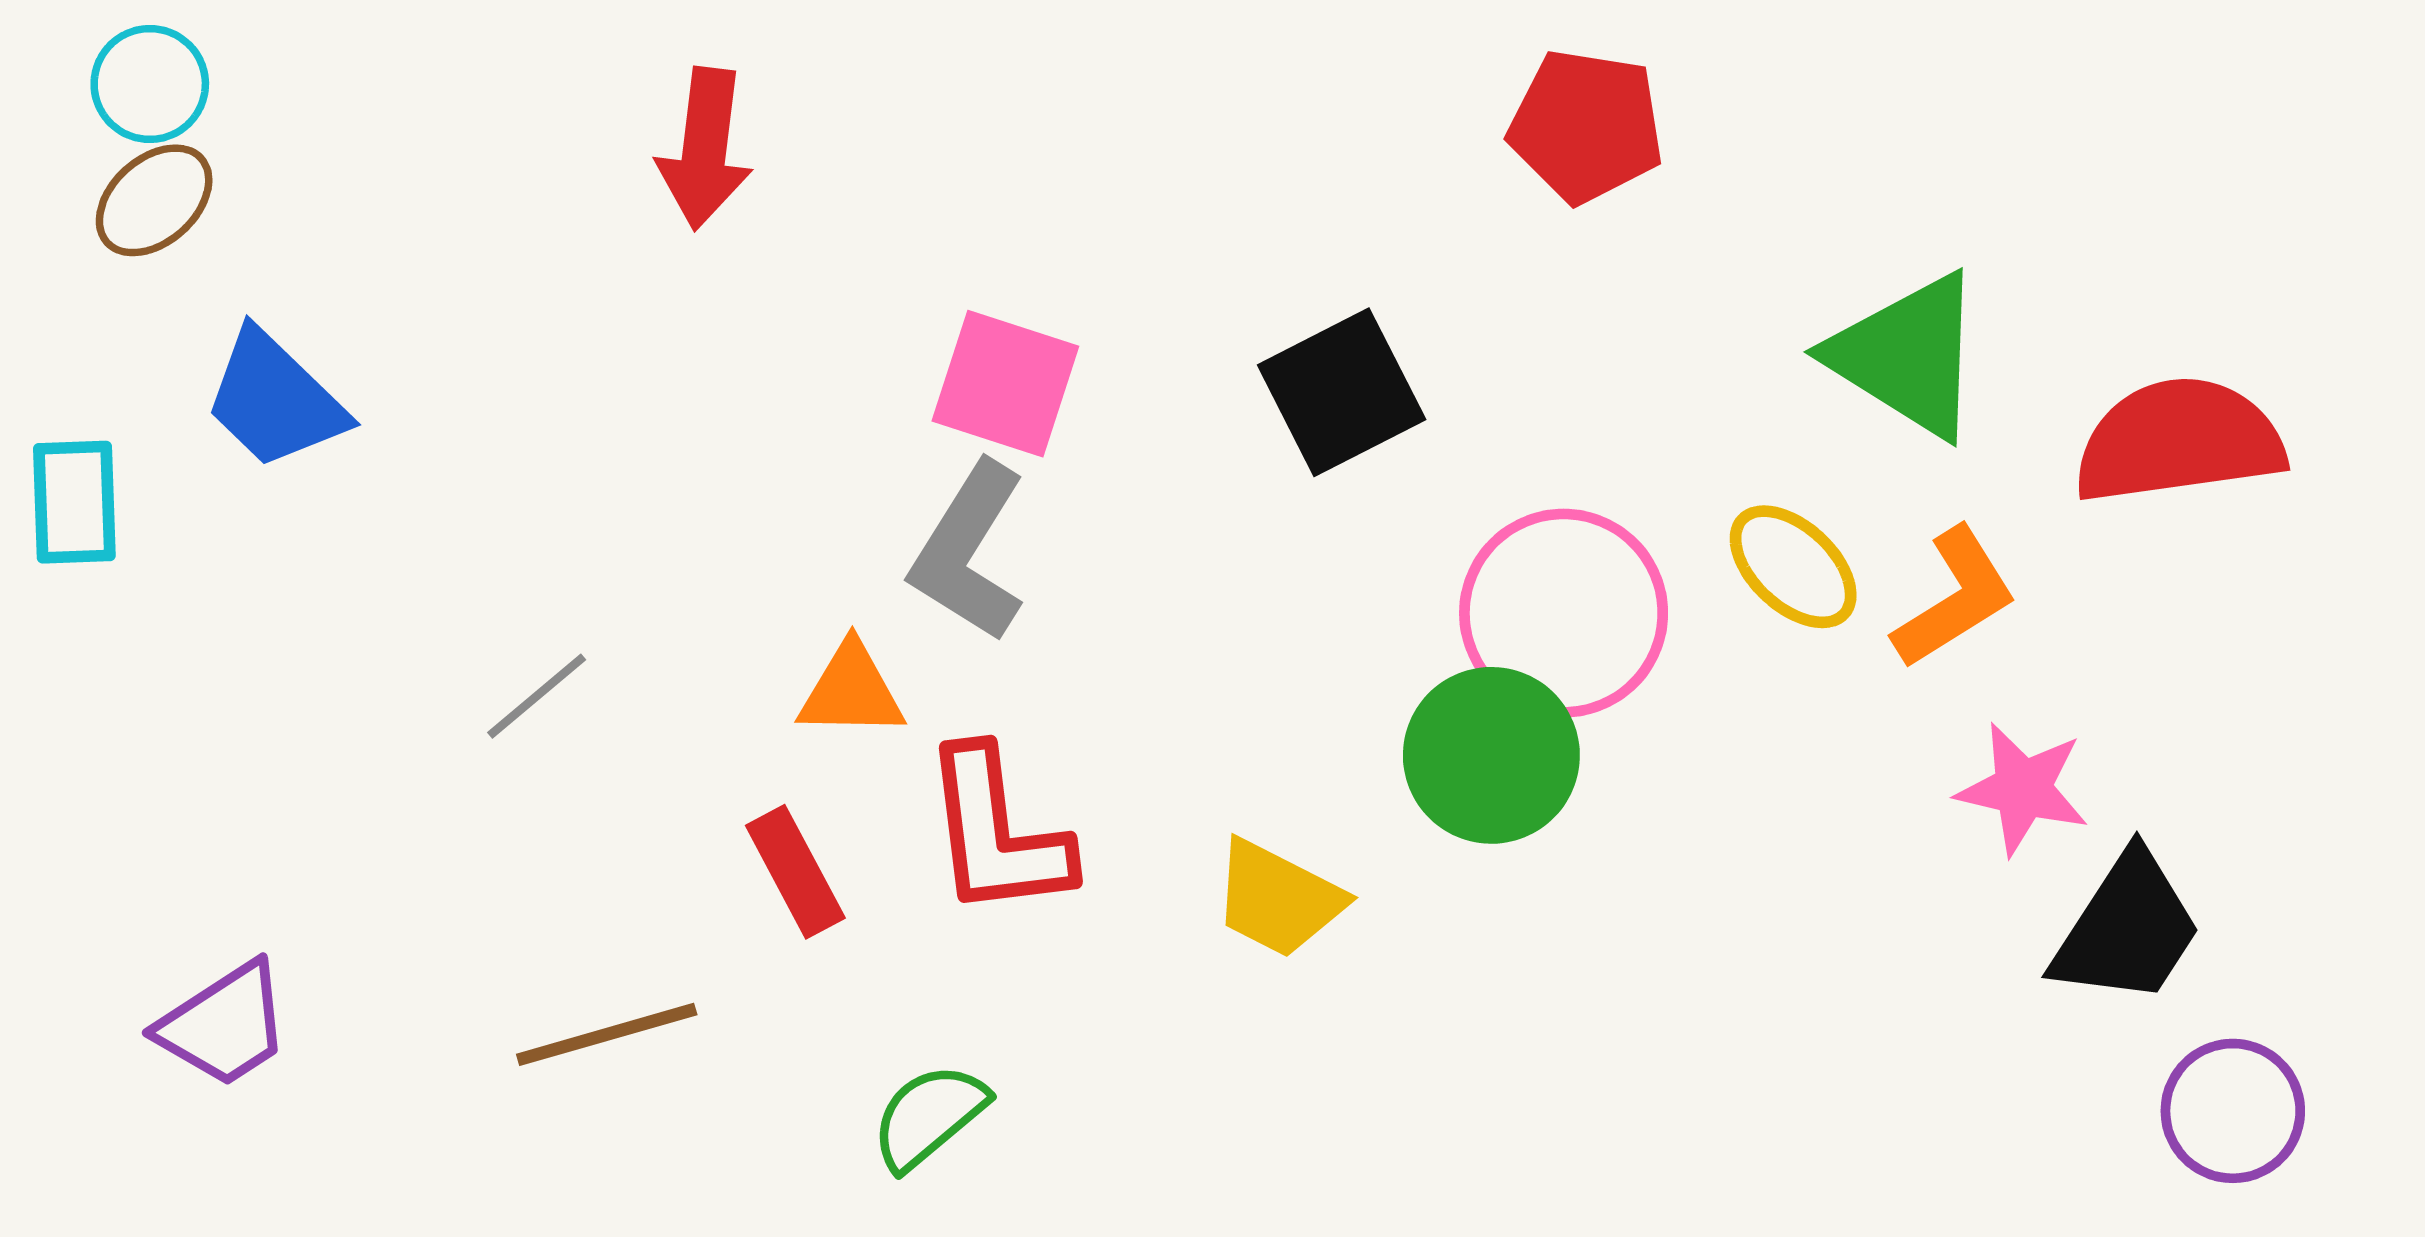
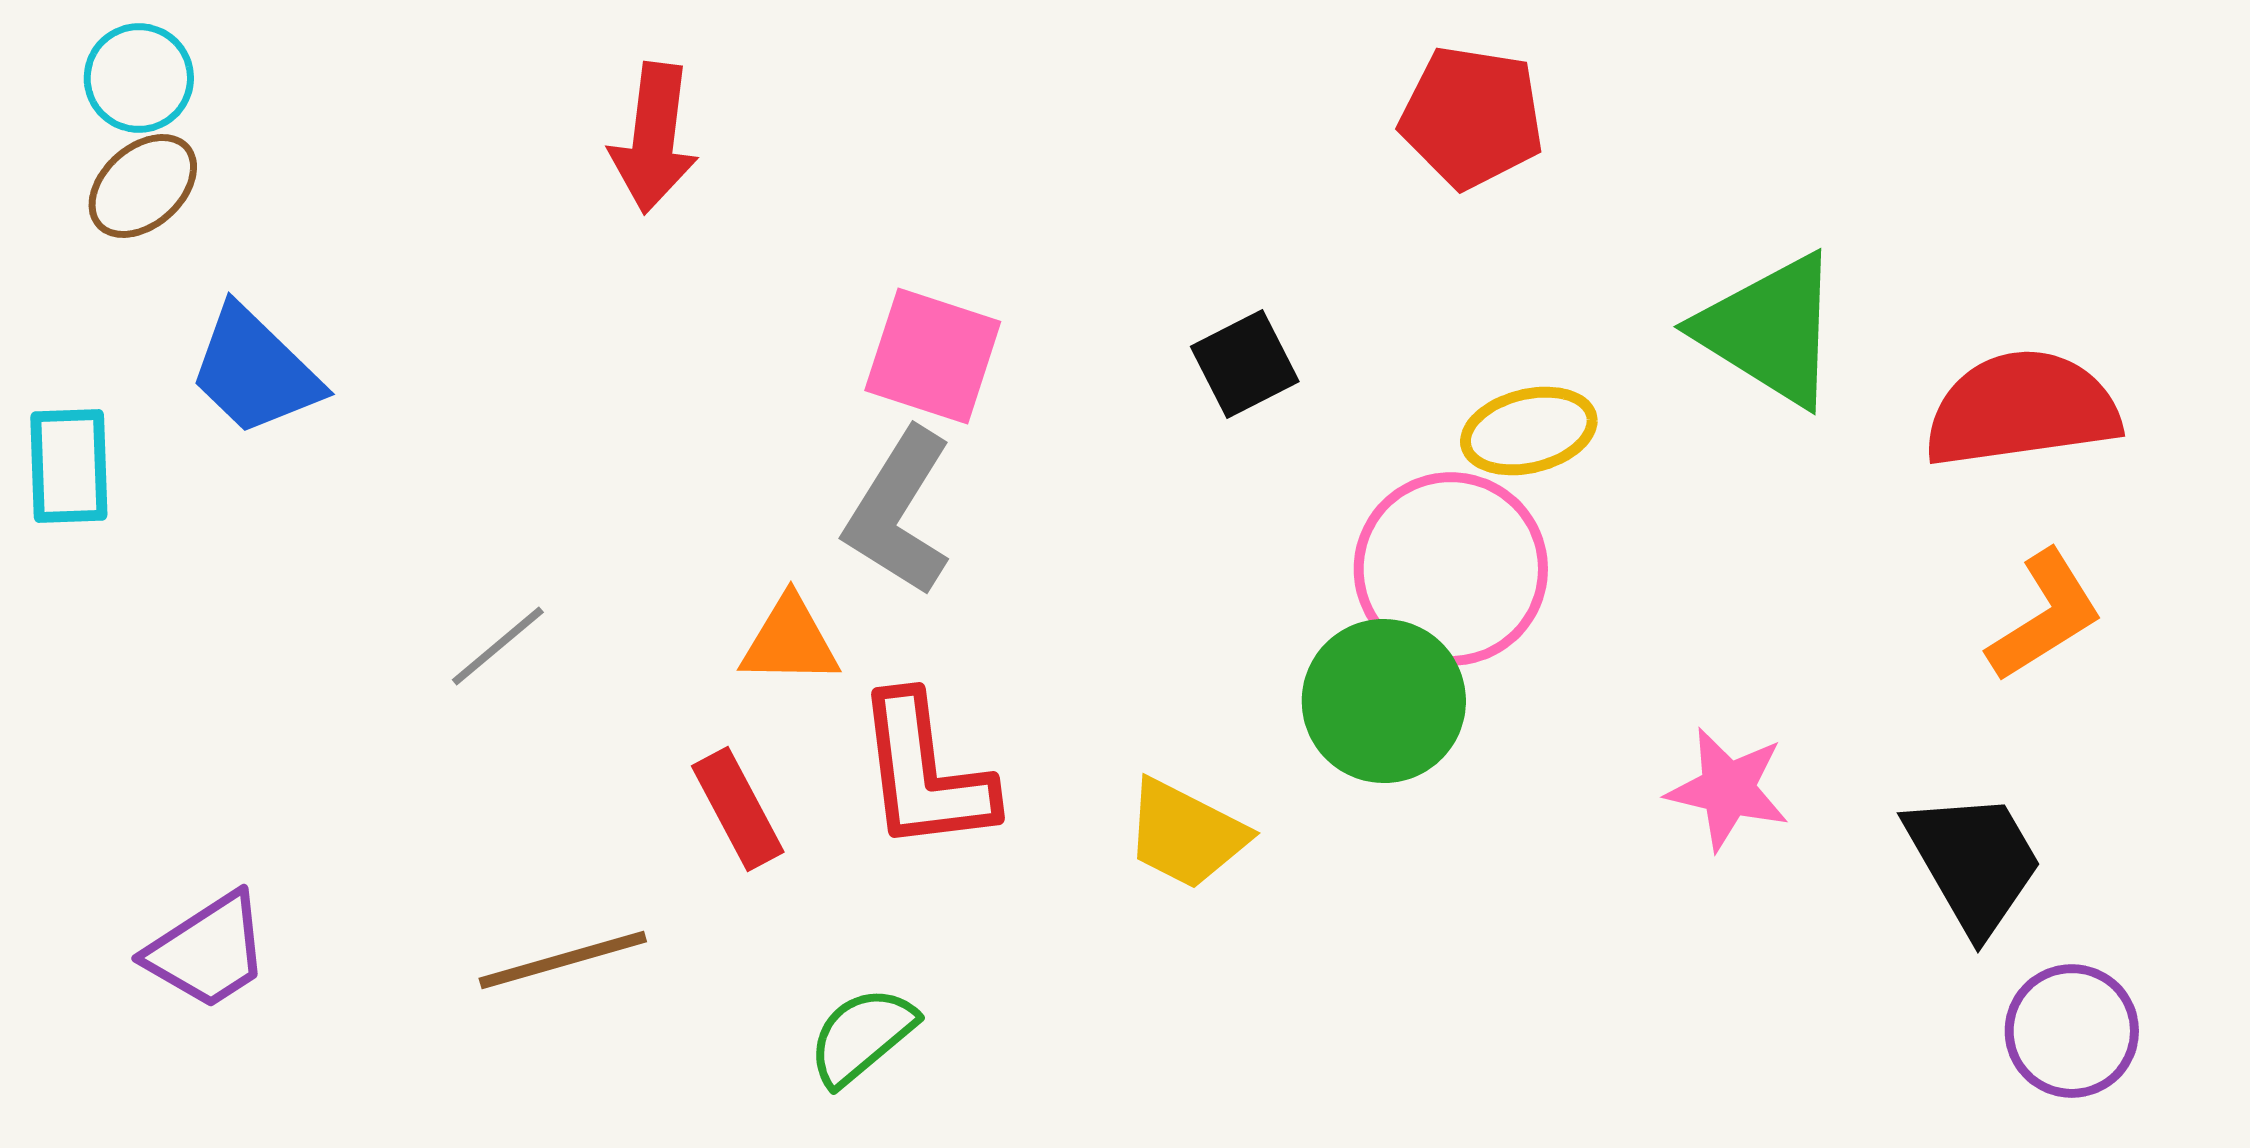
black square: (1342, 392) -> (1245, 364), size x0.7
yellow ellipse: (1793, 567) -> (1529, 431), moved, turned -57
orange L-shape: (1955, 598) -> (2045, 616), moved
pink star: (2023, 789) -> (1728, 789), moved
black trapezoid: (2127, 929) -> (1974, 862), turned -63

